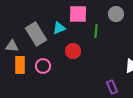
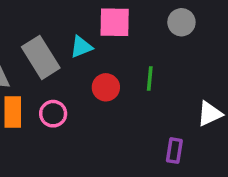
green line: (96, 31) -> (150, 79), moved
purple rectangle: (112, 87) -> (174, 151), turned 32

